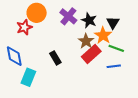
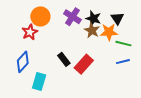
orange star: (103, 35) -> (109, 32), turned -30
brown star: (86, 41) -> (92, 30), moved
red rectangle: (91, 54) -> (84, 64), moved
blue diamond: (14, 56) -> (23, 62), turned 60

